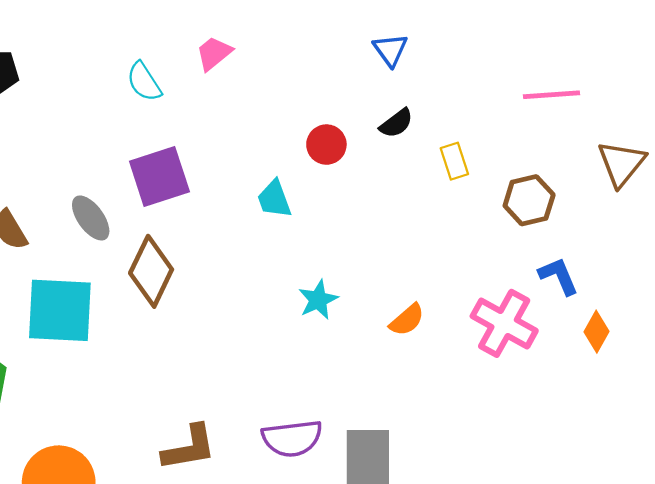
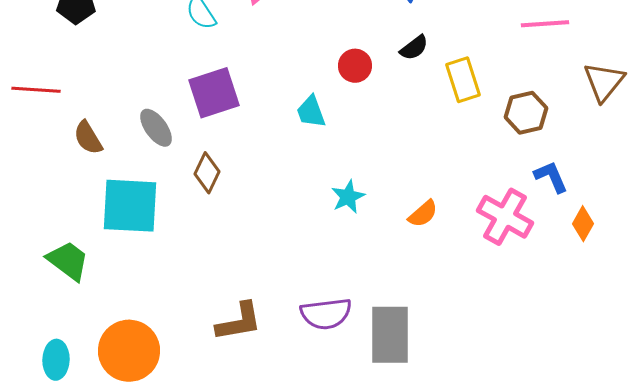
yellow rectangle: (454, 161) -> (463, 80), size x1.4
brown diamond: (151, 271) -> (207, 173), size x0.7

